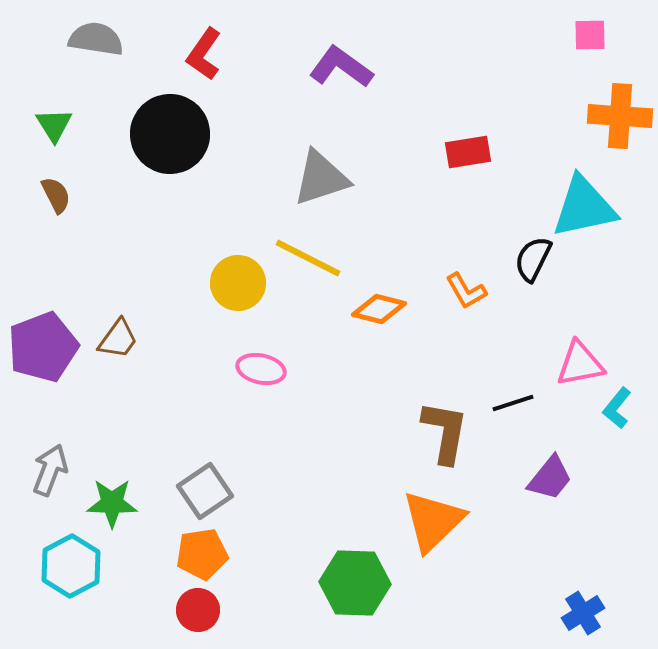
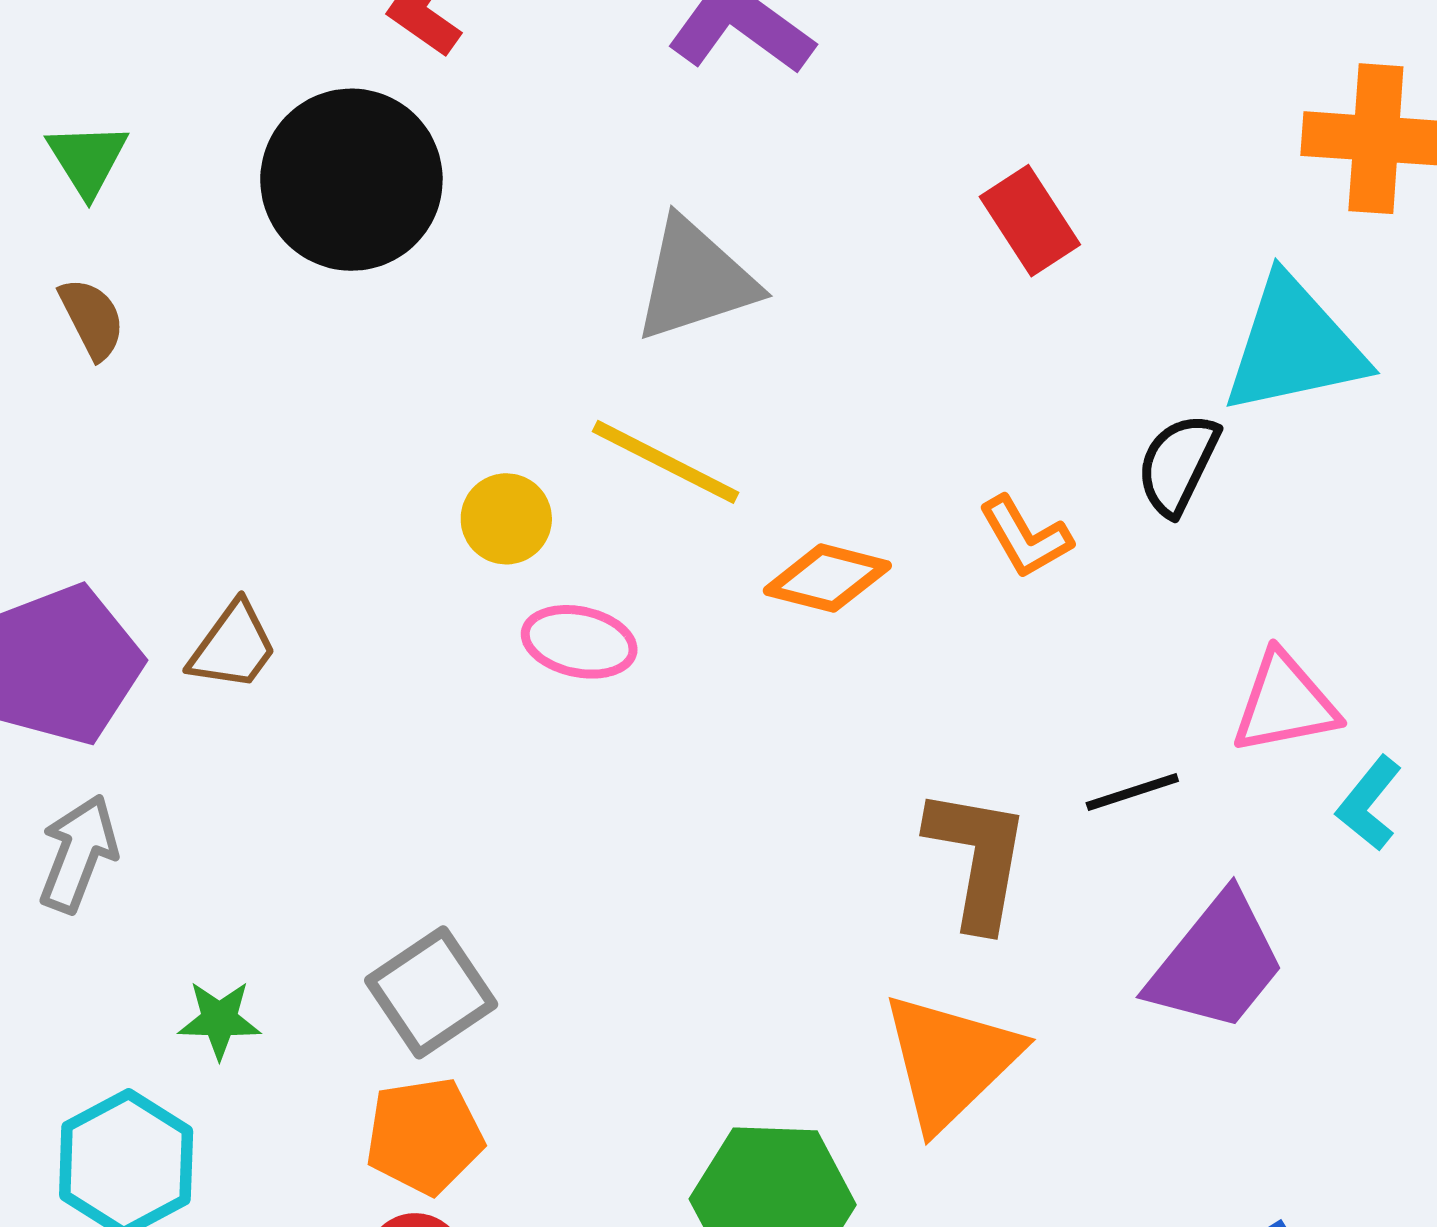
red rectangle: (468, 152) -> (1030, 221), turned 66
yellow circle: (238, 283) -> (506, 519), size x0.7
pink ellipse: (261, 369) -> (579, 642), moved
gray arrow: (50, 470) -> (78, 854), moved
purple trapezoid: (550, 478) -> (1217, 963), size x1.4
green star: (112, 503) -> (219, 1020), size x0.7

